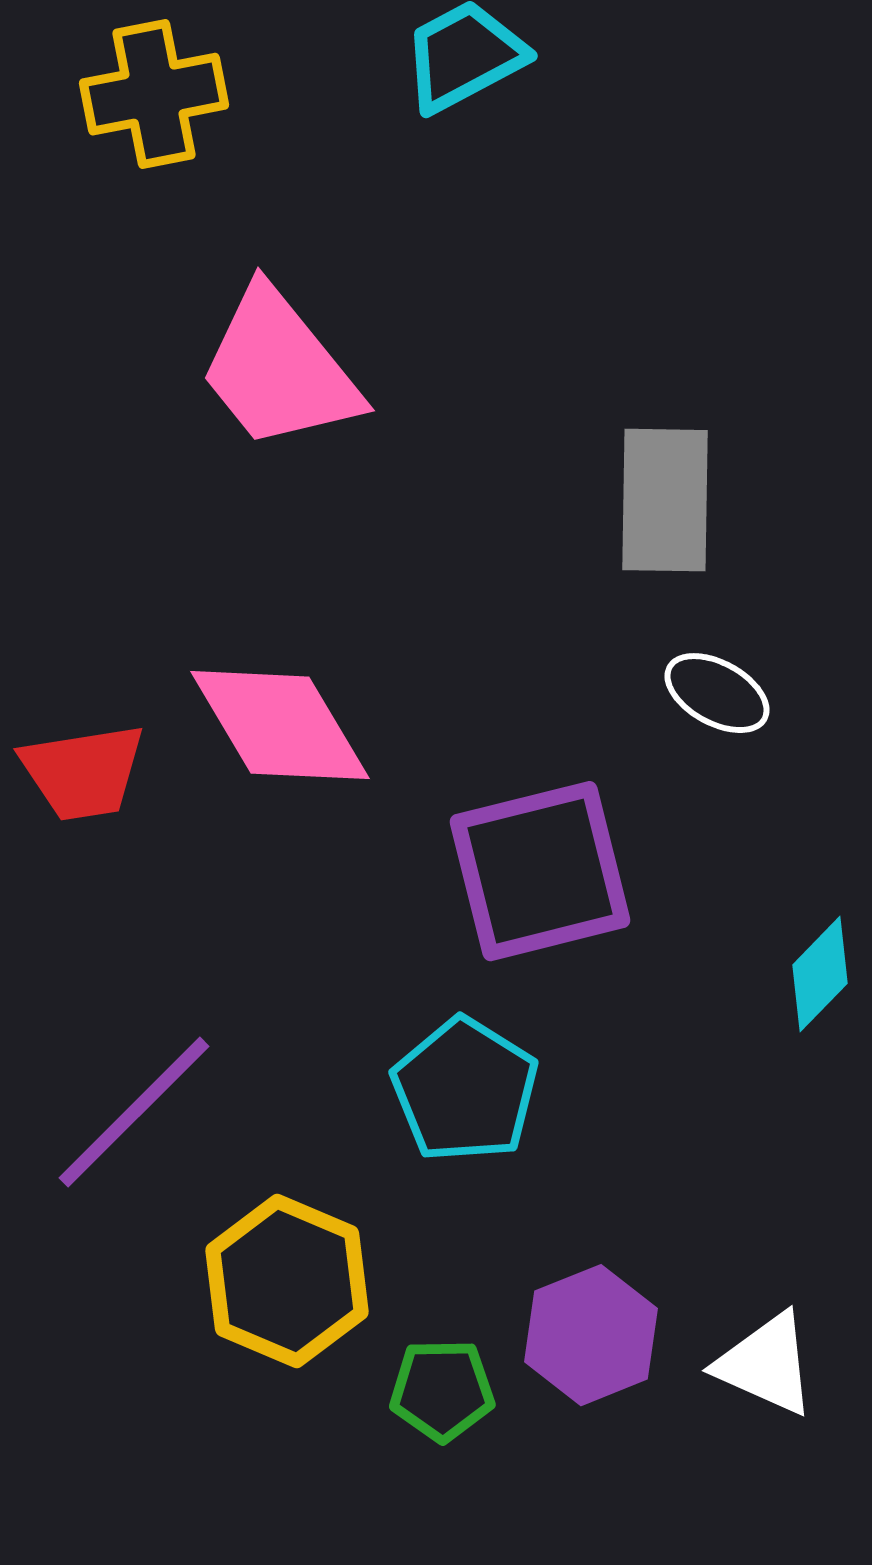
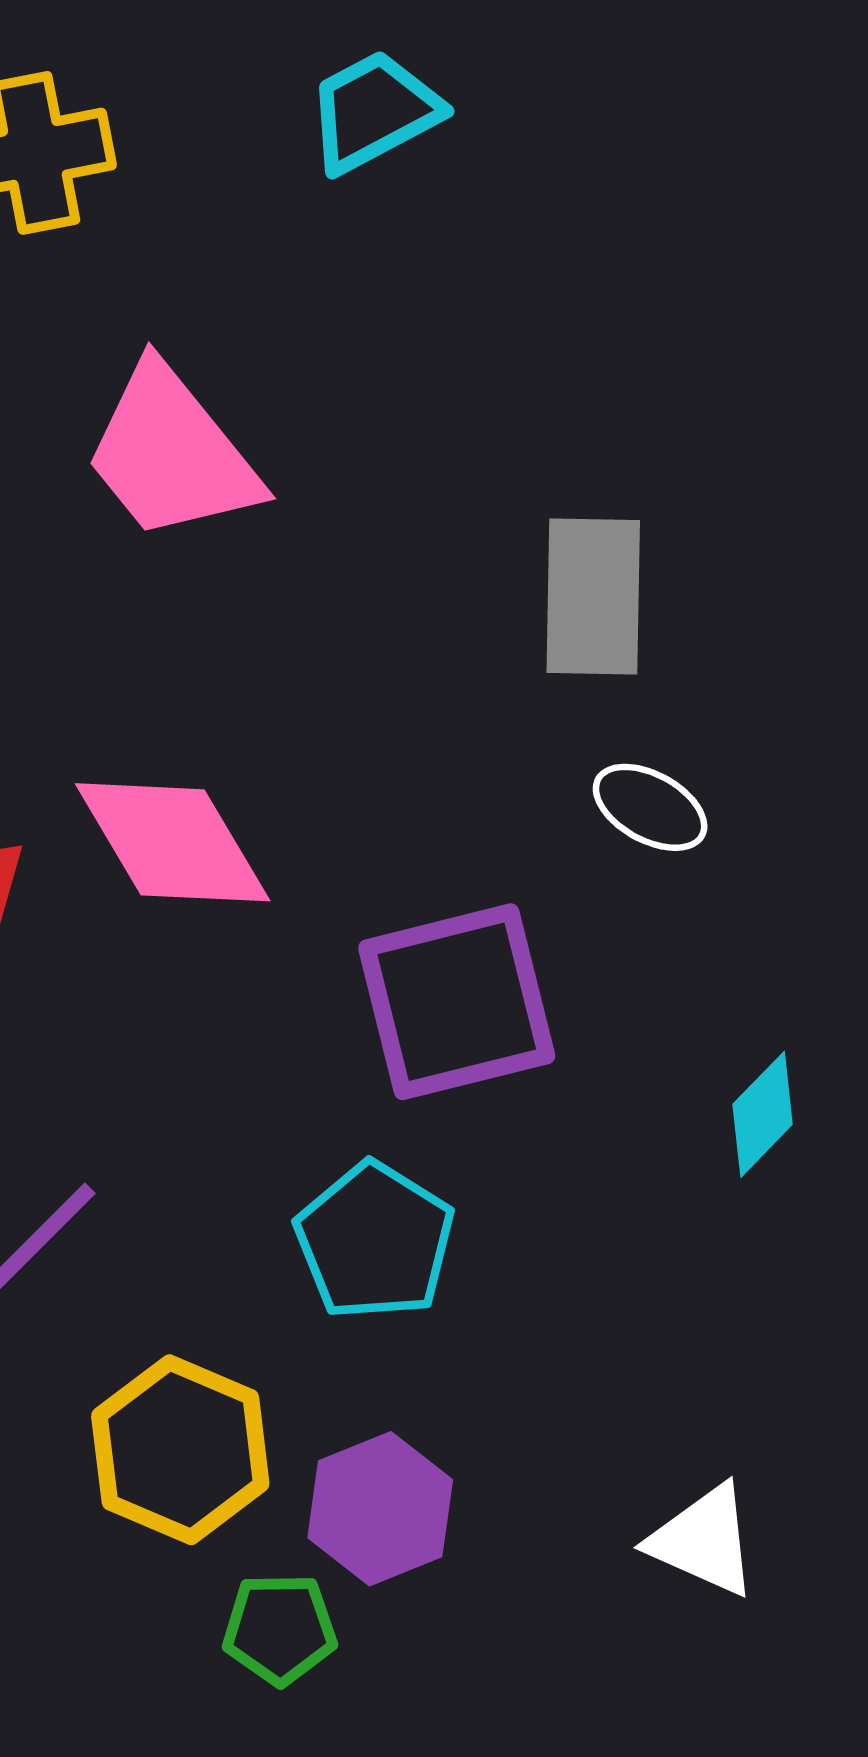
purple hexagon: (591, 1335) -> (380, 1509), moved
green pentagon: (442, 1390) -> (280, 1629), moved

